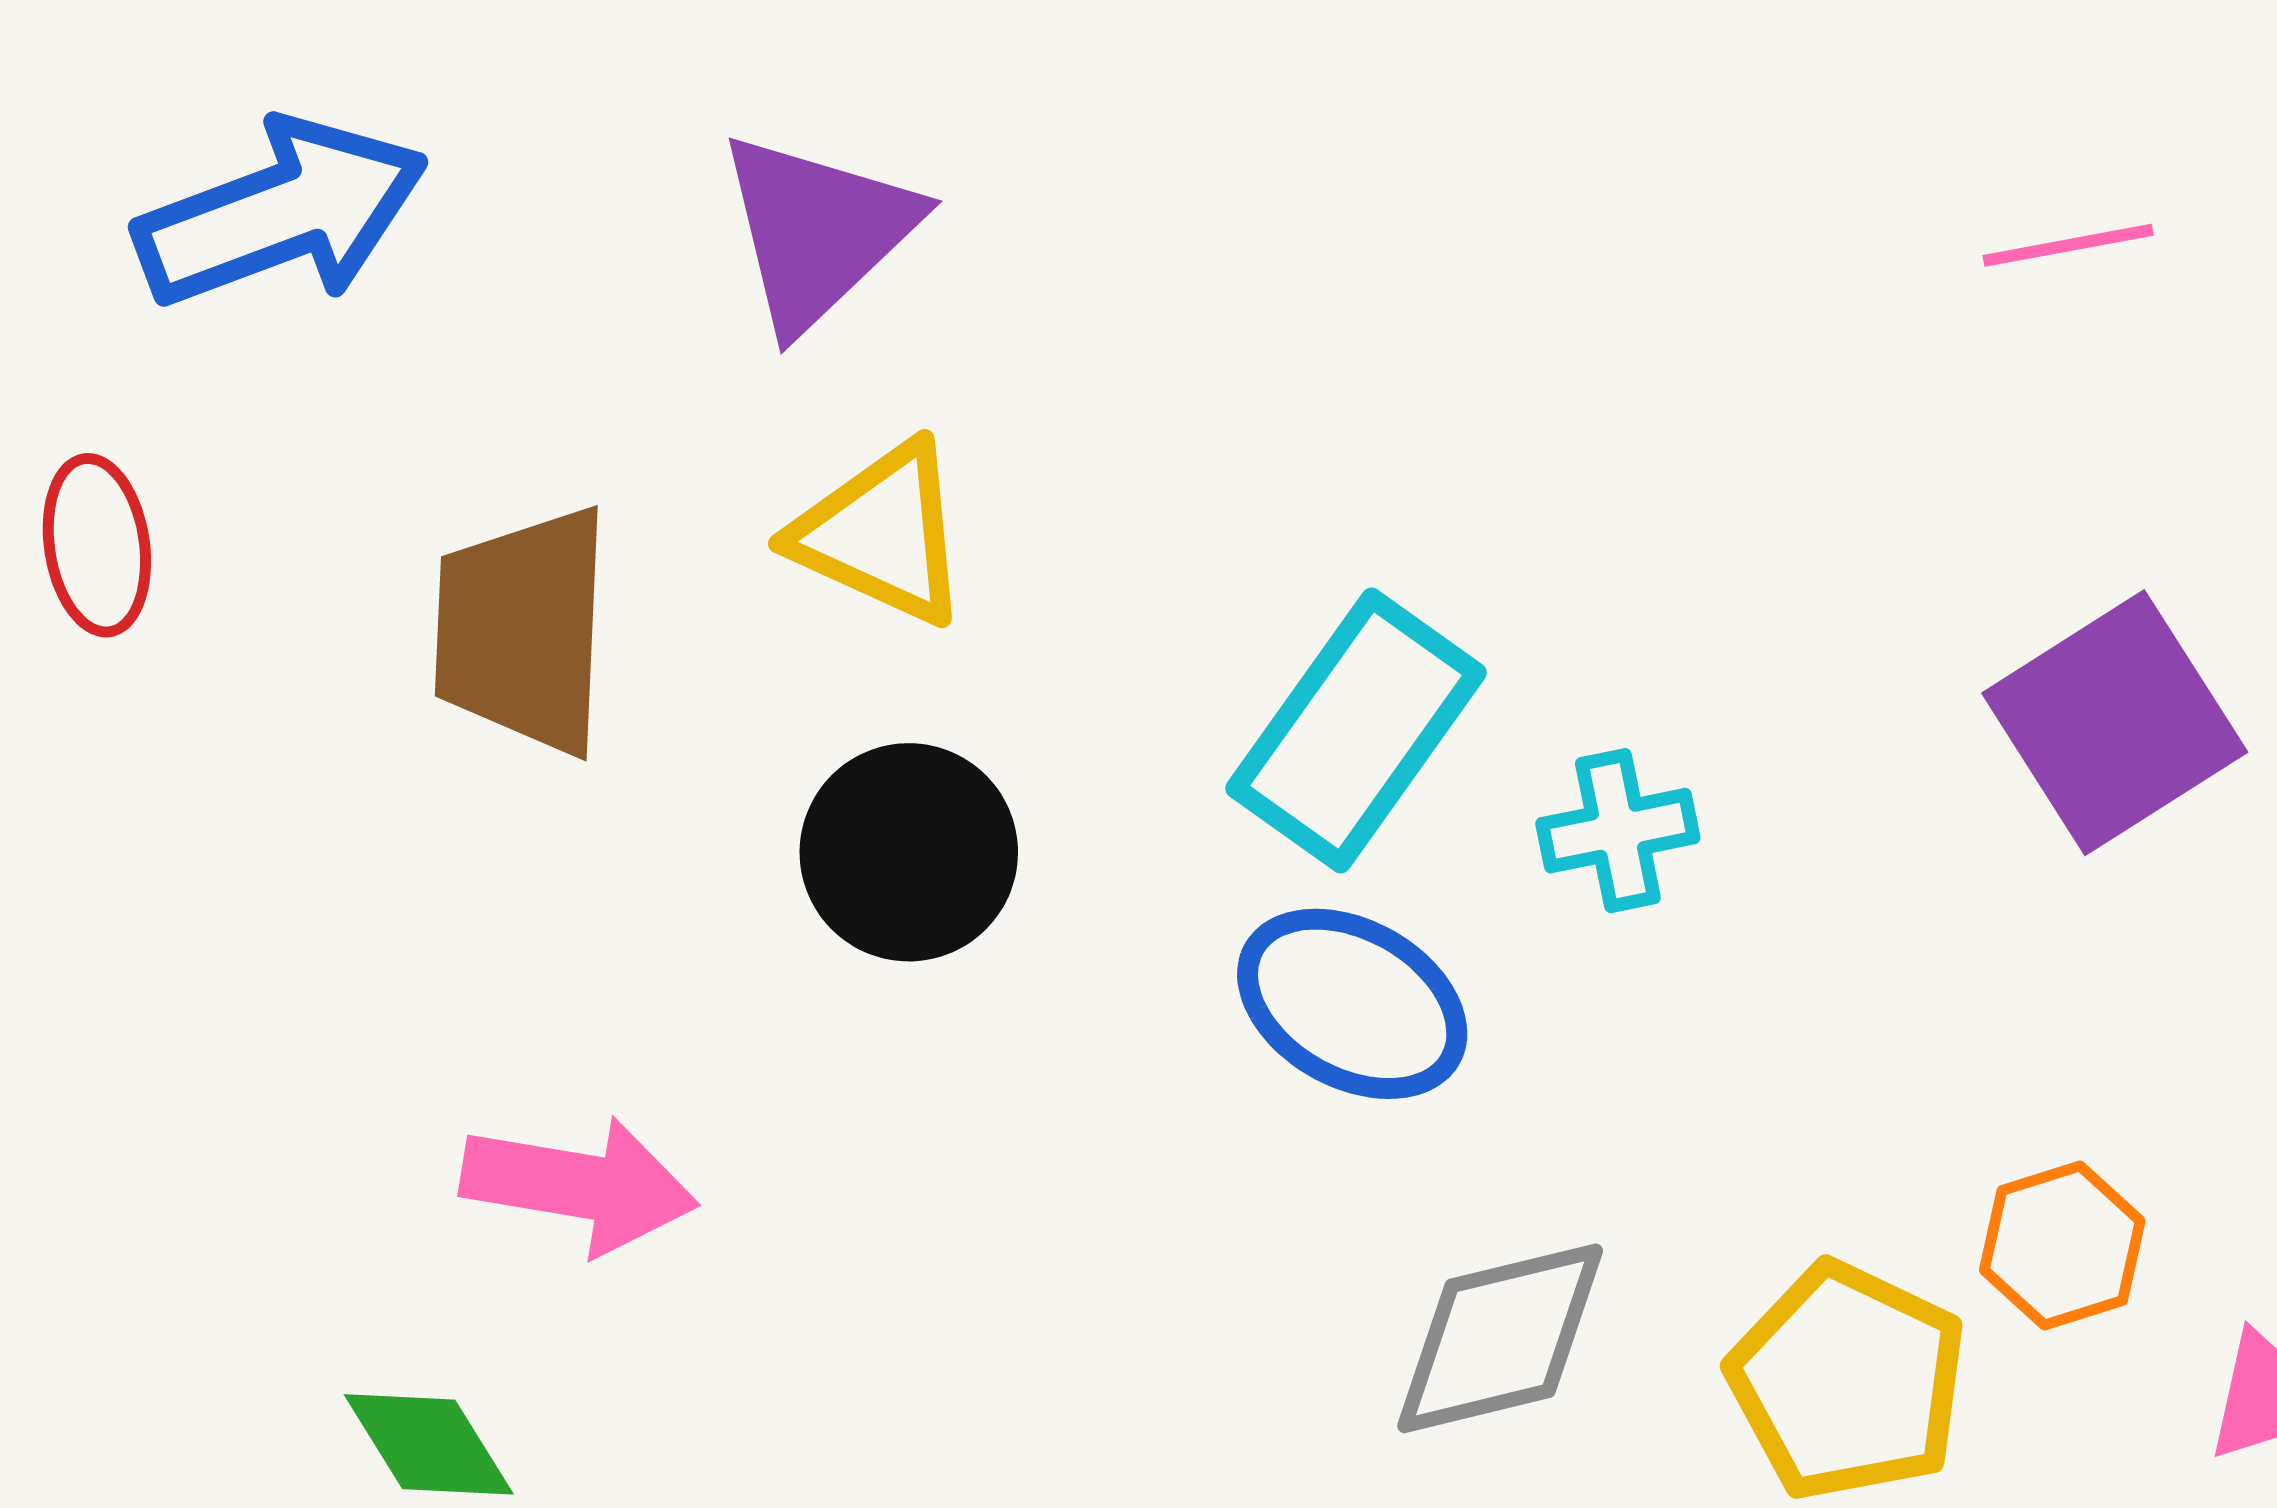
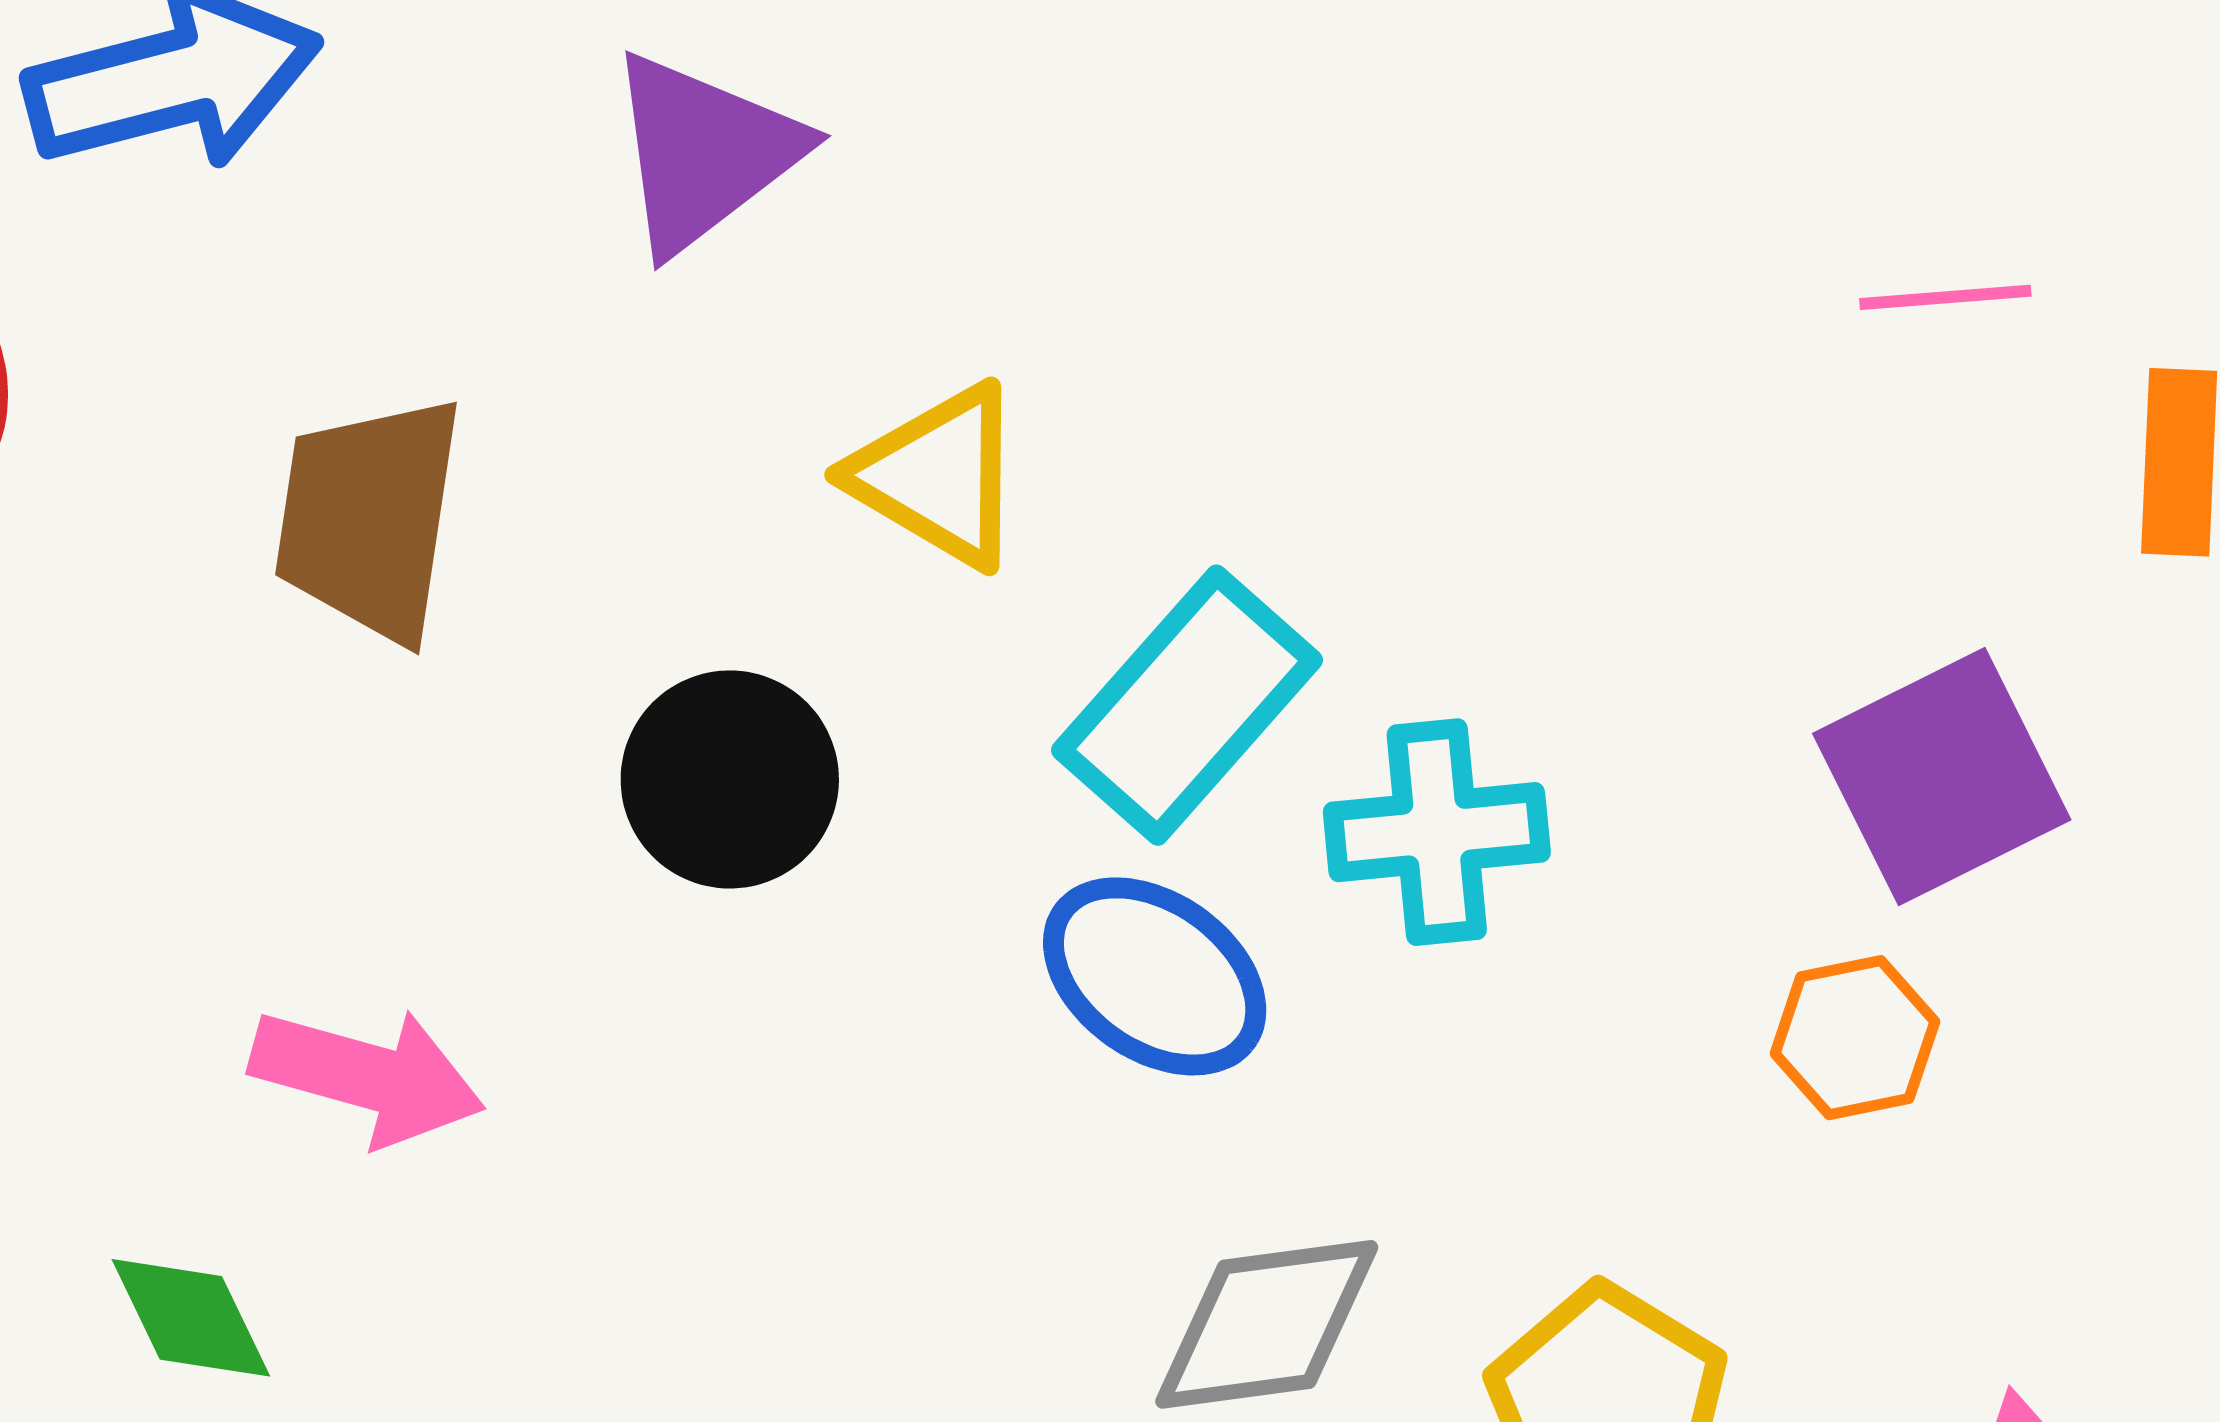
yellow triangle: (881, 534) -> (938, 476), moved
cyan cross: (1618, 831) -> (1437, 832), size x1.4
orange hexagon: (2062, 1246) -> (1855, 1038), moved

